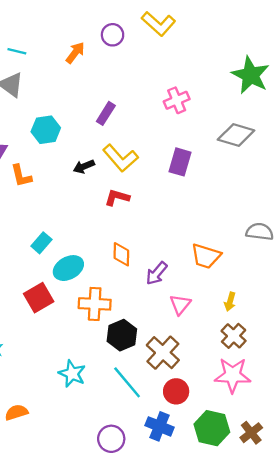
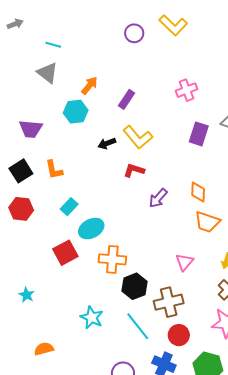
orange arrow: (75, 53) -> (89, 86), moved
purple rectangle: (180, 162) -> (199, 134), moved
orange L-shape: (21, 176) -> (54, 170), moved
orange diamond: (121, 254) -> (198, 192), moved
purple arrow: (157, 273) -> (158, 198), moved
brown cross: (163, 353) -> (169, 302), turned 32

